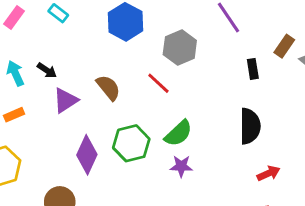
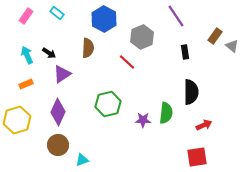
black rectangle: (253, 69) -> (185, 52), moved
brown semicircle: (108, 88) -> (88, 48), moved, turned 42
green semicircle: (178, 133) -> (166, 113), moved, turned -40
purple diamond: (87, 155) -> (58, 112), moved

